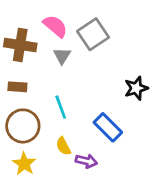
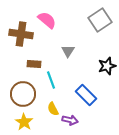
gray square: (93, 34) -> (100, 20), moved
gray triangle: (62, 56) -> (68, 51), moved
brown rectangle: (17, 87) -> (34, 64), moved

